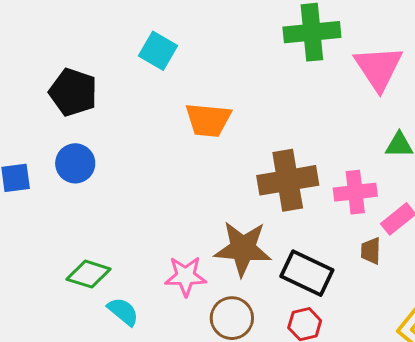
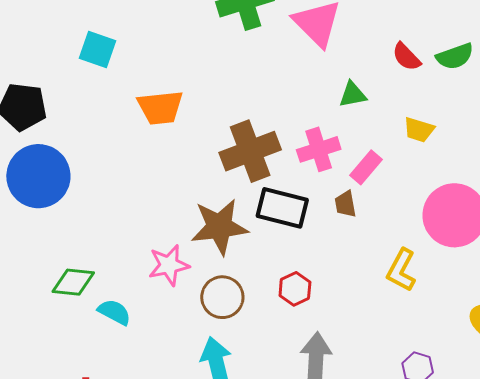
blue circle: (75, 163) -> (38, 176), size x1.6
black rectangle: (307, 273) -> (282, 208), moved

